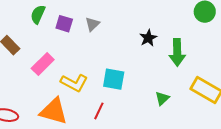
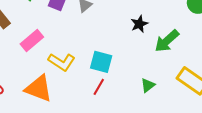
green arrow: (177, 52) -> (167, 41), turned 44
red line: (99, 111) -> (99, 87), moved

